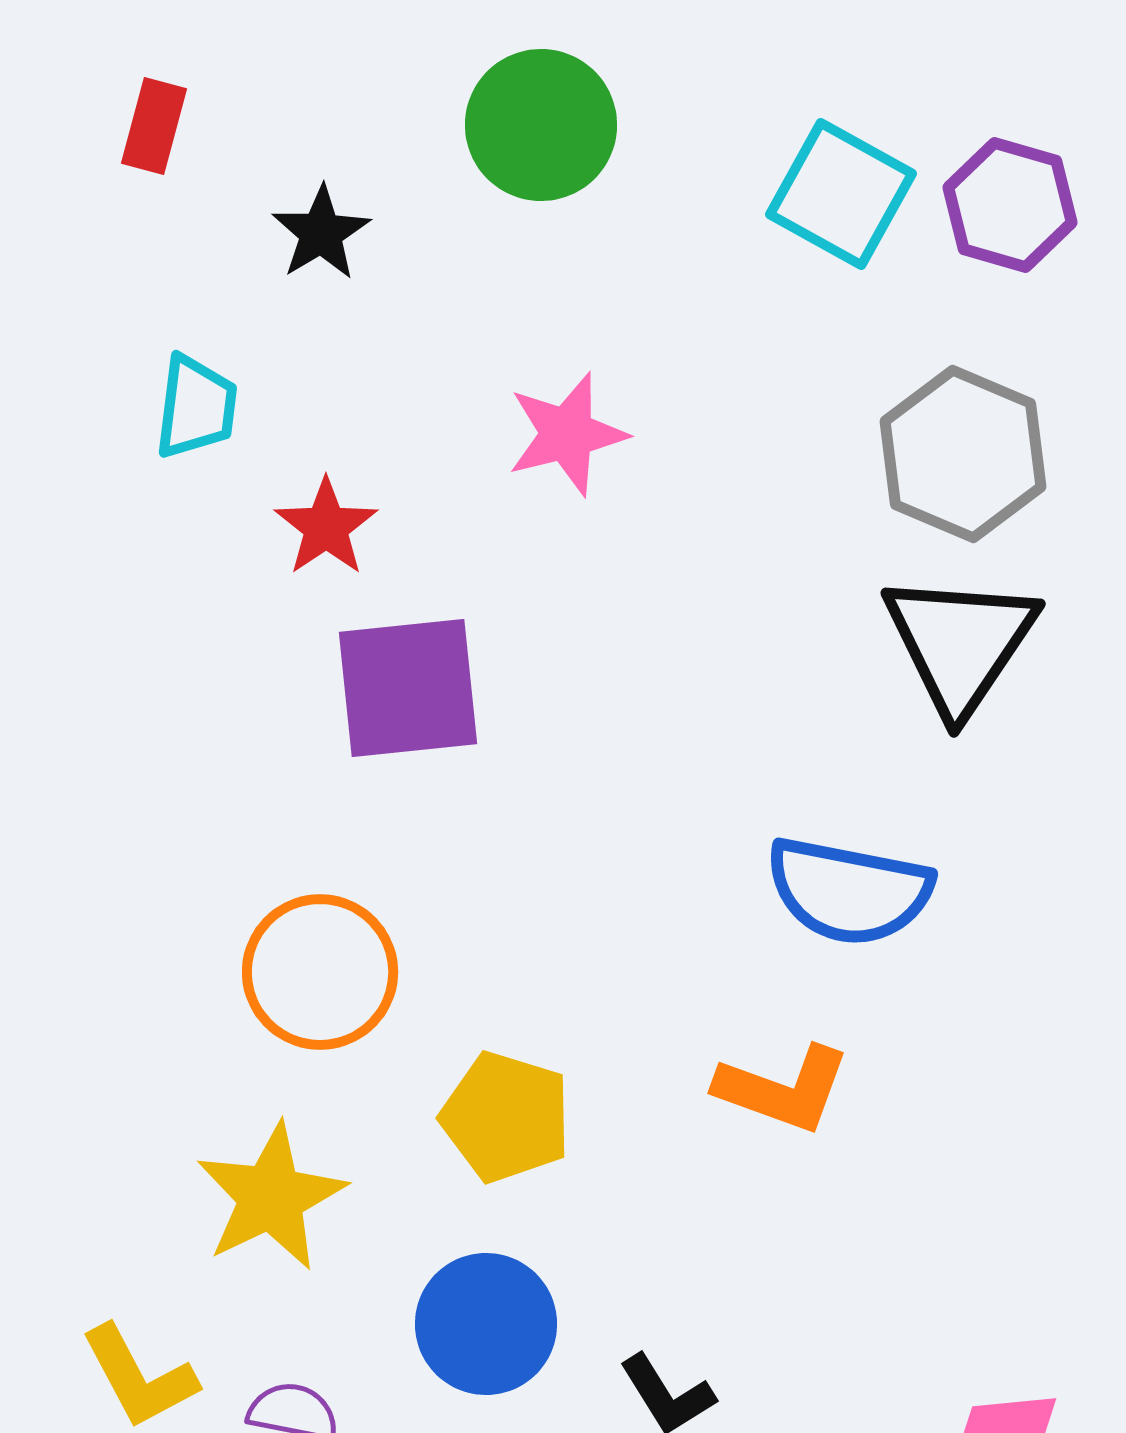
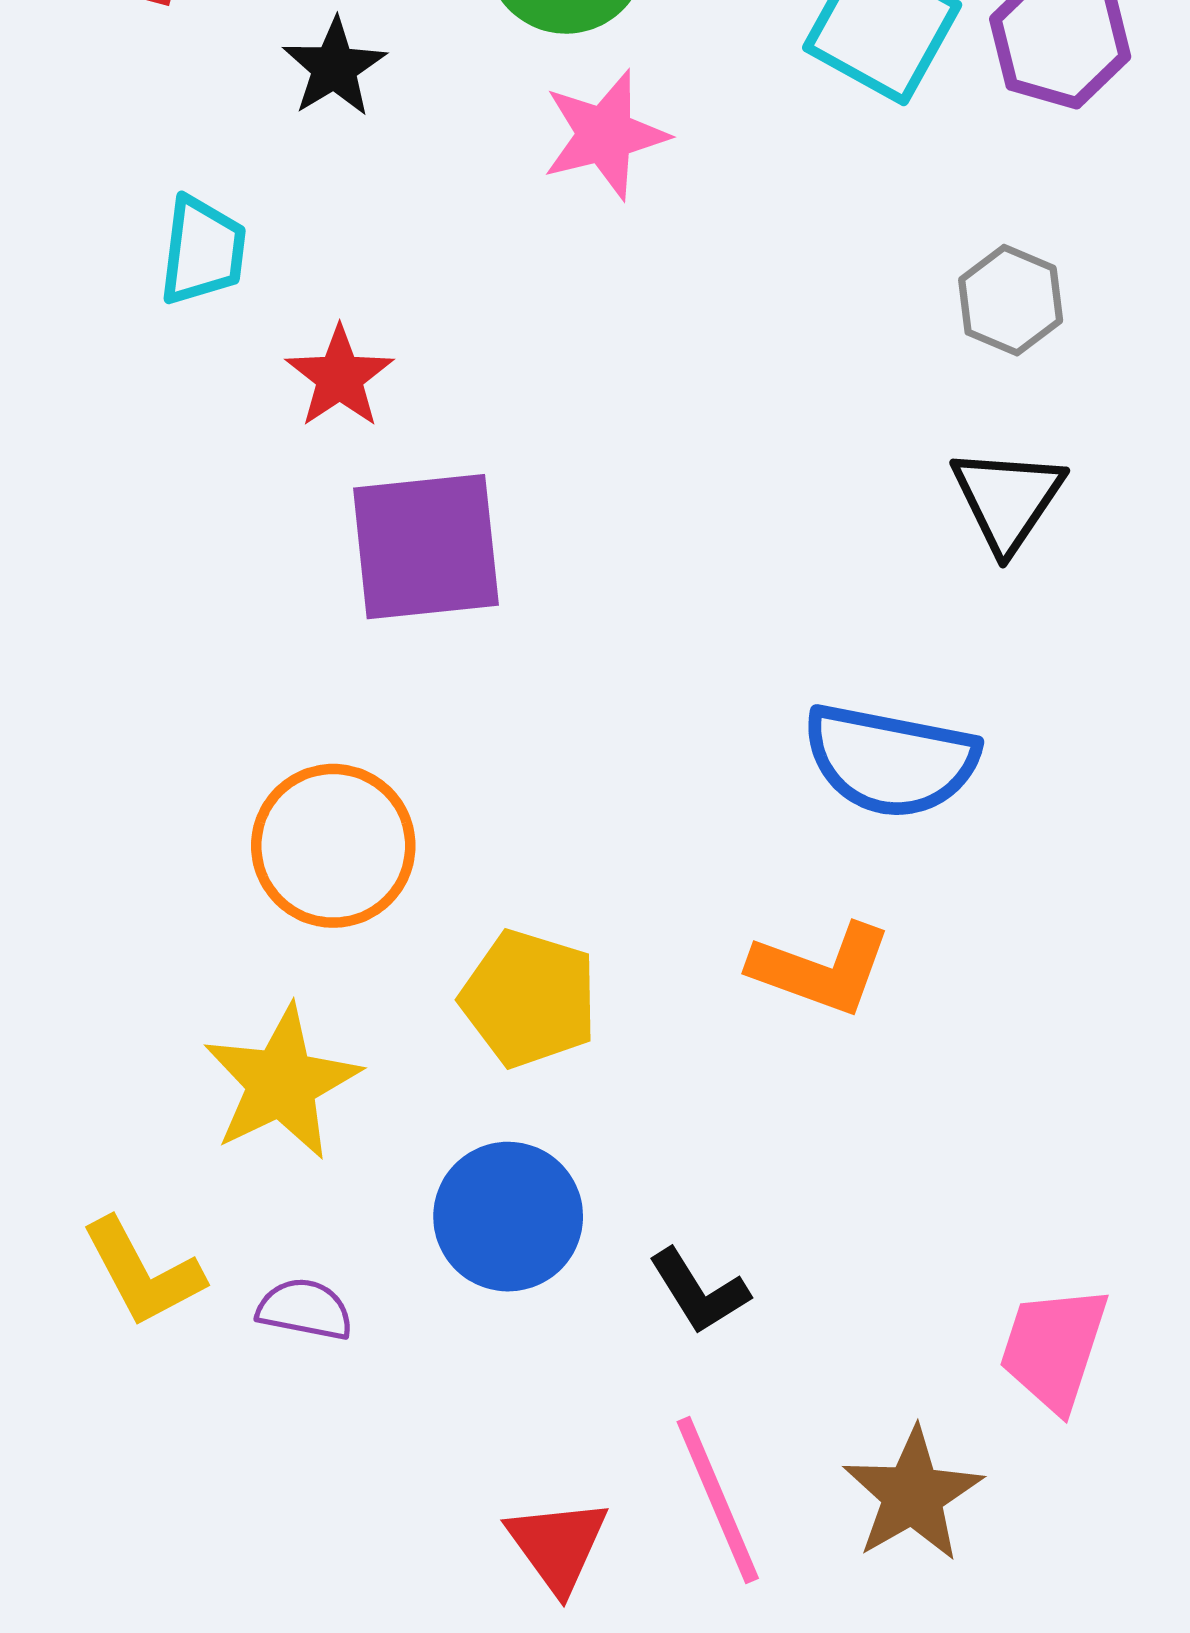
pink star: (567, 434) -> (605, 135), moved
gray hexagon: (963, 454) -> (1011, 300), size x0.6
black triangle: (960, 643) -> (1007, 499), size x0.7

